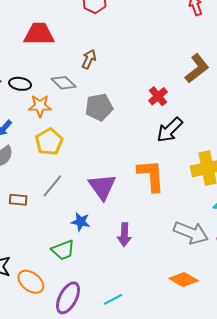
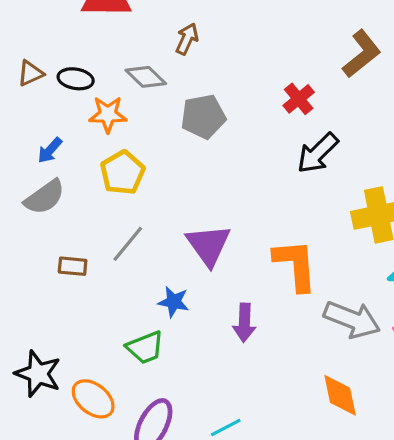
orange L-shape: (151, 175) -> (295, 265), moved
orange diamond: (184, 280) -> (340, 395), turned 48

